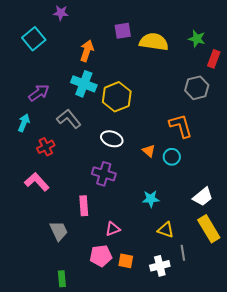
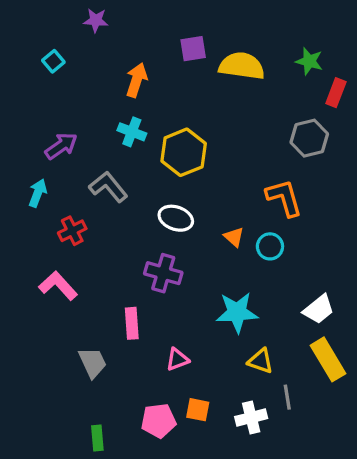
cyan square: (34, 39) -> (53, 61), size x0.6
cyan cross: (84, 84) -> (132, 132), size x0.7
cyan star: (151, 199) -> (237, 312), size x1.5
pink pentagon: (101, 256) -> (159, 421), moved

